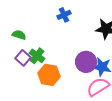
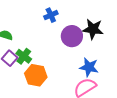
purple circle: (86, 62) -> (72, 36), moved

